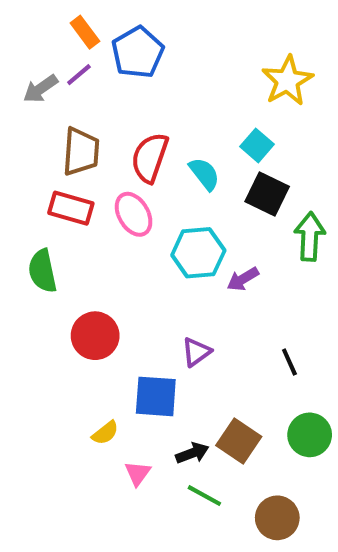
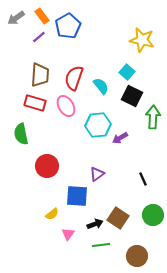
yellow star: (287, 81) -> (142, 40), turned -30
gray arrow: (40, 89) -> (16, 18), moved
green line: (204, 496) -> (101, 245), turned -36

